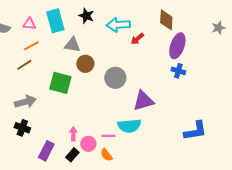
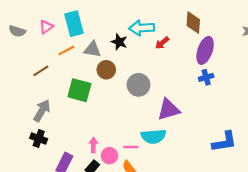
black star: (86, 16) -> (119, 42), moved
pink triangle: (29, 24) -> (46, 27), turned -40
orange line: (31, 46) -> (67, 50), moved
blue cross: (178, 71) -> (206, 77), turned -32
gray arrow: (25, 102) -> (42, 111), turned -45

